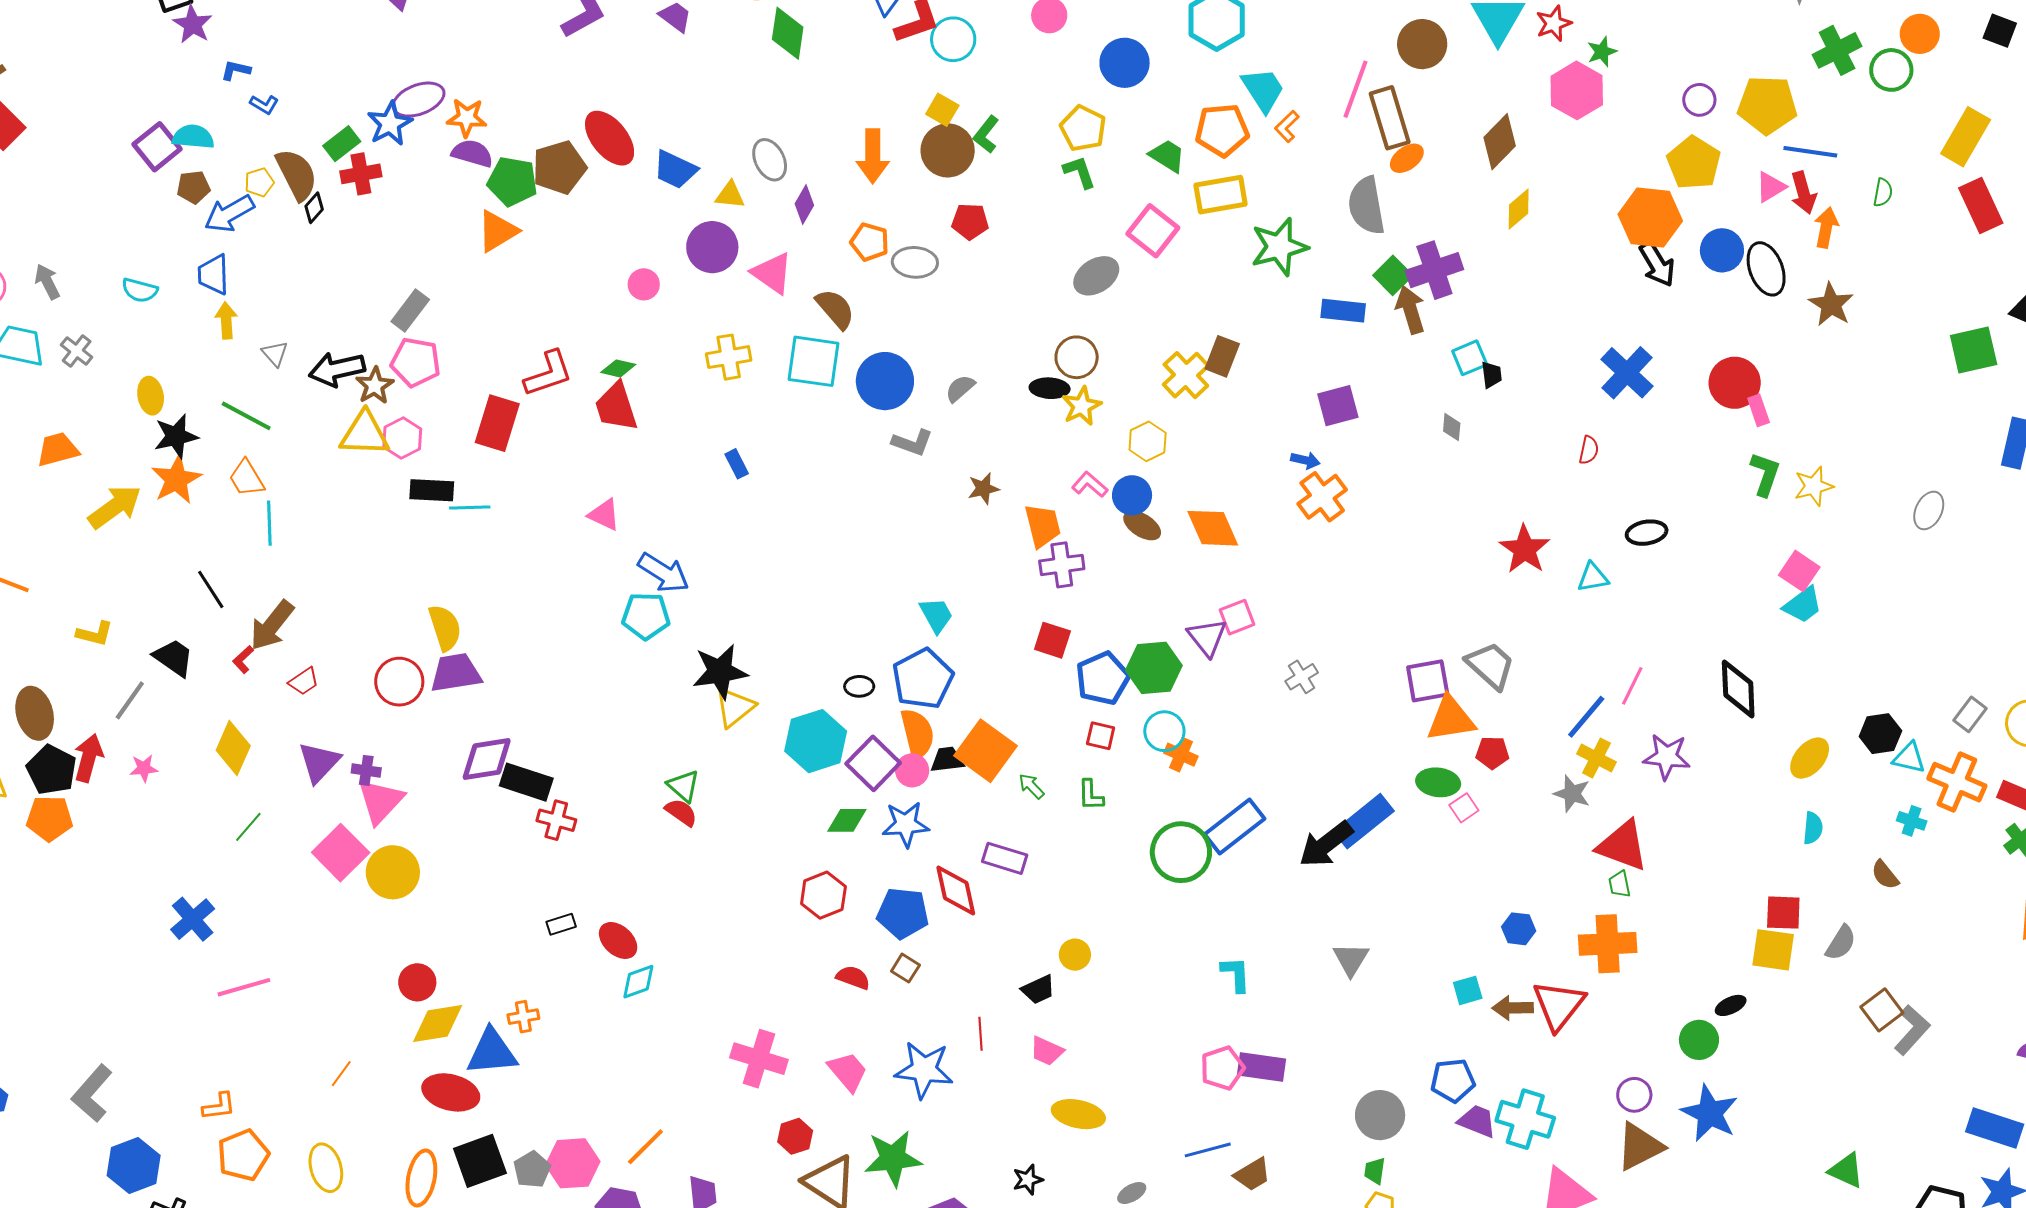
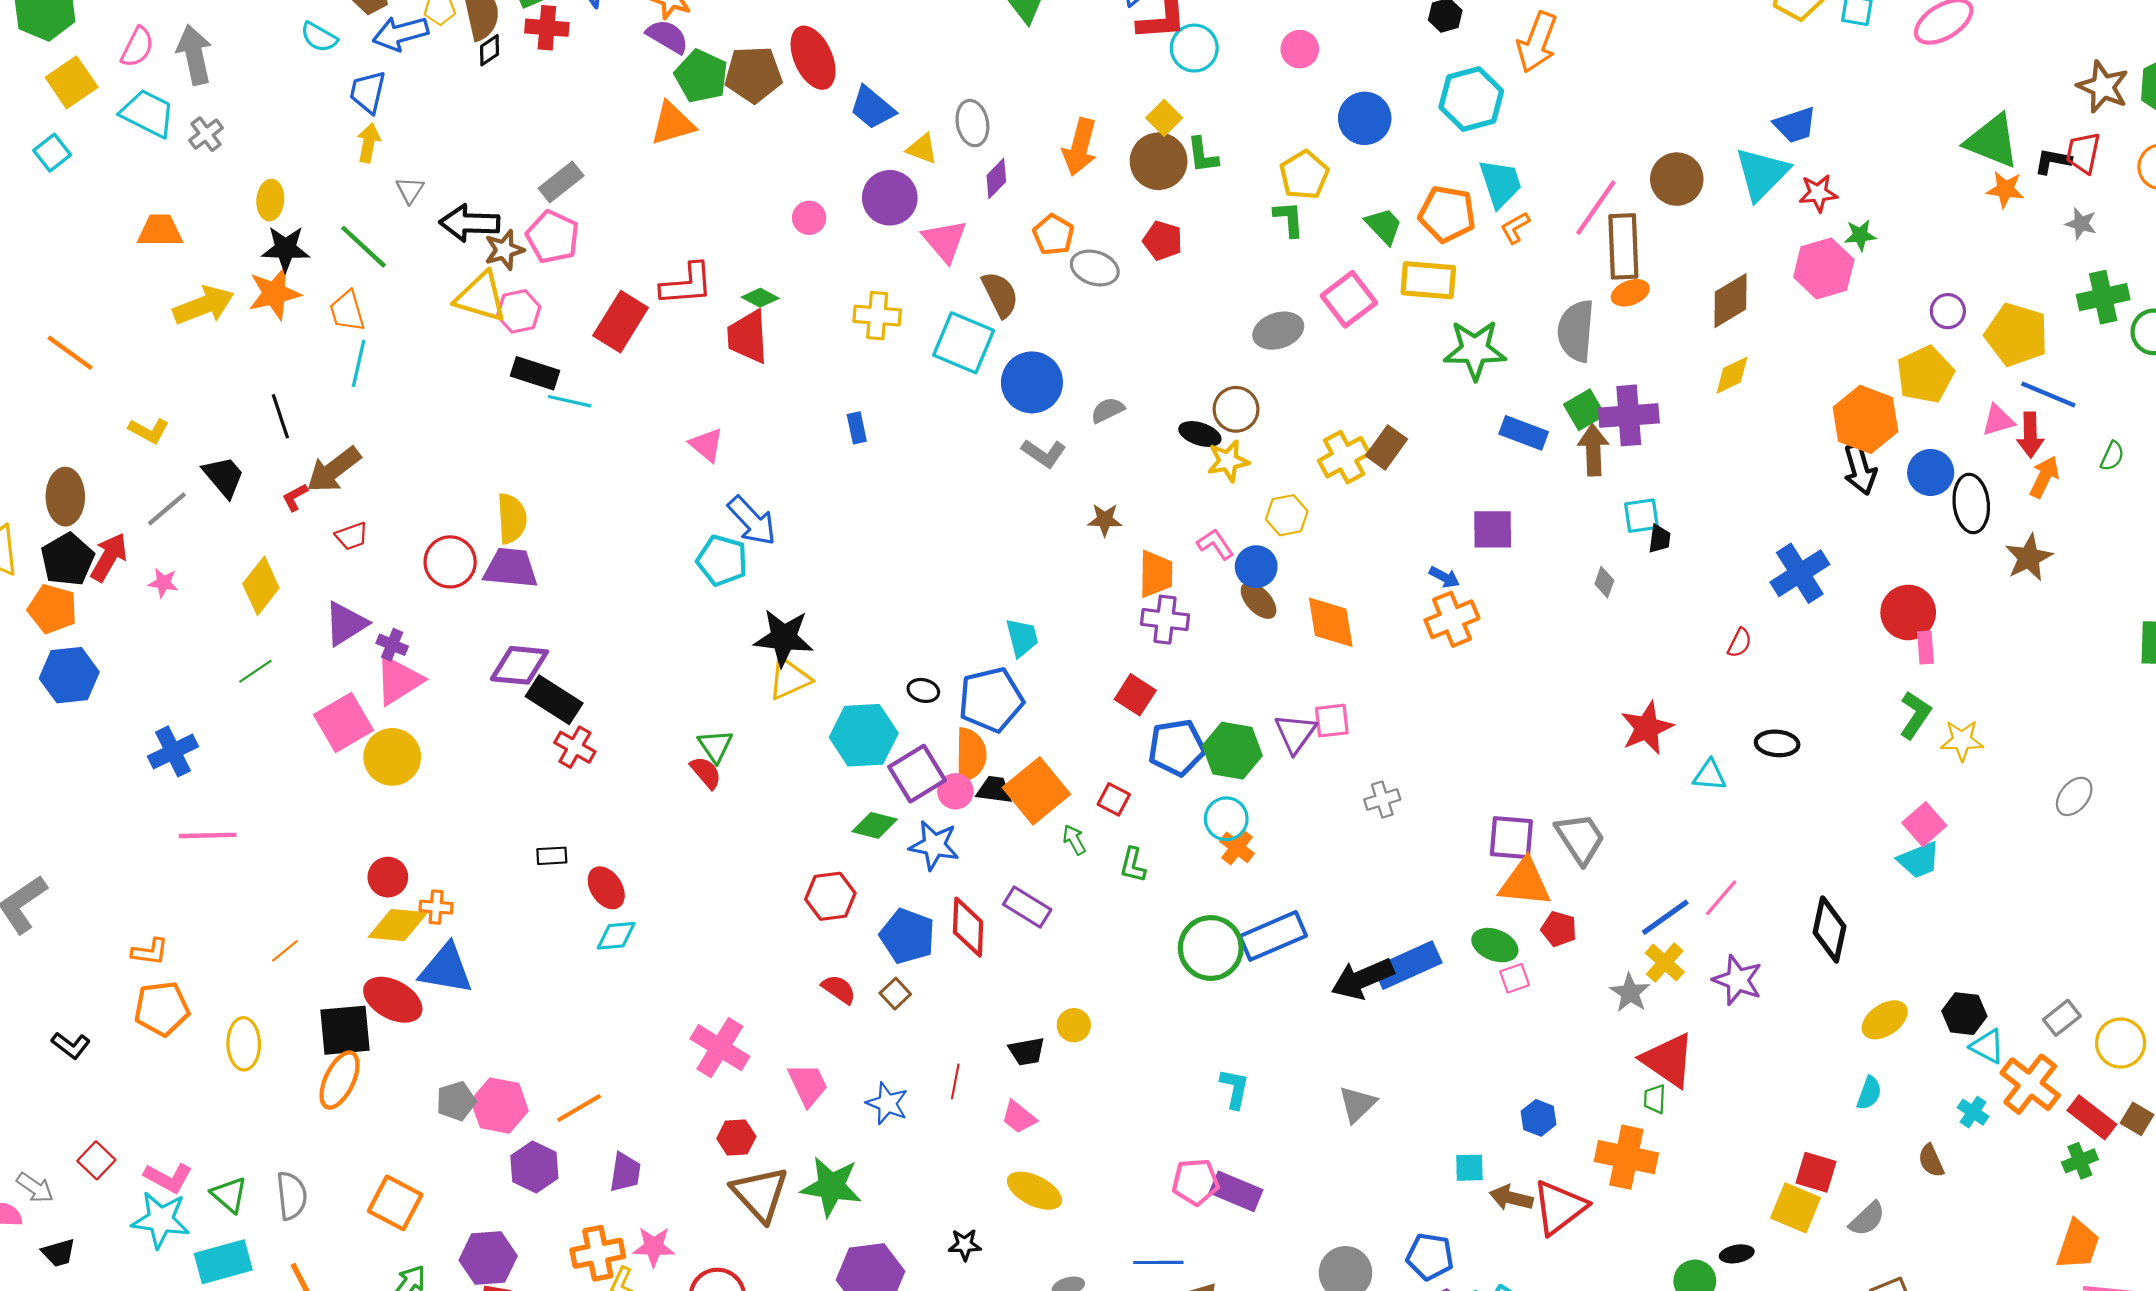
green L-shape: (986, 134) -> (1203, 155), turned -60
gray arrow: (47, 282) -> (194, 55), size x1.5
cyan semicircle: (140, 290) -> (319, 37), moved
red square: (1101, 736) -> (1114, 799), moved
orange cross: (523, 1017) -> (436, 907), moved
blue star: (924, 1070) -> (887, 1103), size x0.7
black square: (480, 1161) -> (345, 1030), moved
blue hexagon: (134, 1165) -> (69, 675), moved

